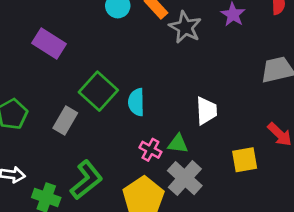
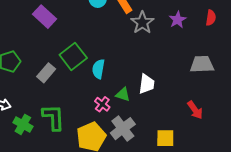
green triangle: (178, 144) -> (123, 95), moved
yellow square: (245, 160) -> (165, 138), moved
green L-shape: (86, 180) -> (53, 117), turned -64

